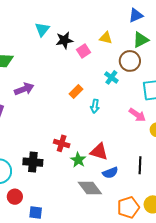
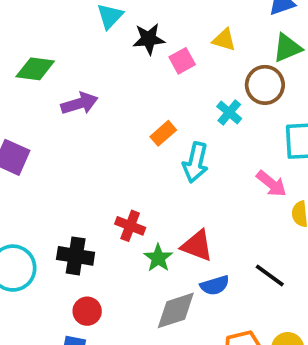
purple arrow: (24, 89) -> (79, 103), moved
cyan arrow: (95, 106) -> (195, 162), size x1.5
black line: (140, 165) -> (270, 276), turned -60
gray diamond: (90, 188) -> (176, 310), turned -75
red circle: (15, 197) -> (87, 311), moved

